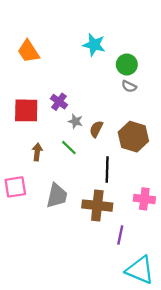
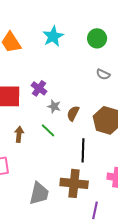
cyan star: (94, 45) -> (53, 36), moved, turned 30
green circle: (127, 64) -> (97, 38), moved
gray trapezoid: (57, 196) -> (39, 193), moved

